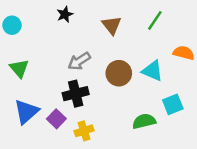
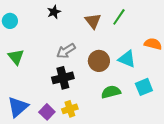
green line: (155, 20) -> (119, 17), moved
blue triangle: (26, 112) -> (18, 107), moved
purple square: (56, 119) -> (47, 112), moved
green semicircle: (144, 121) -> (111, 92), moved

